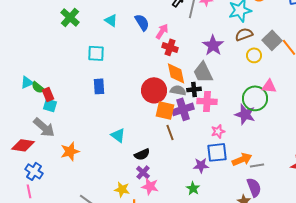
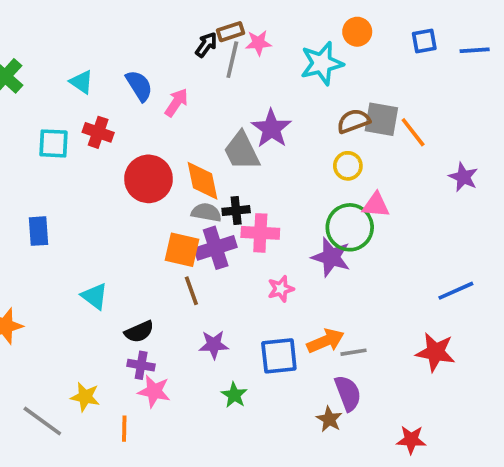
brown semicircle: (244, 34) -> (353, 121), moved
gray square: (272, 40) -> (381, 119), turned -36
red cross: (170, 47) -> (98, 132), moved
yellow circle: (254, 55) -> (348, 166), moved
gray trapezoid: (203, 72) -> (242, 151), moved
blue rectangle: (99, 86) -> (39, 231), moved
red circle: (154, 90) -> (148, 179), moved
blue square: (217, 152) -> (279, 356), moved
purple star: (201, 165) -> (214, 345), moved
purple cross: (143, 172) -> (141, 365), turned -32
yellow star: (122, 189) -> (85, 397), moved

